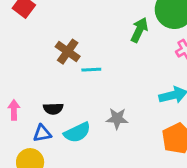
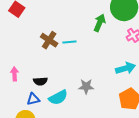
cyan line: (91, 70) -> (69, 42), moved
pink arrow: (14, 110) -> (14, 74), moved

